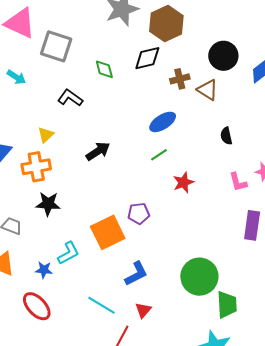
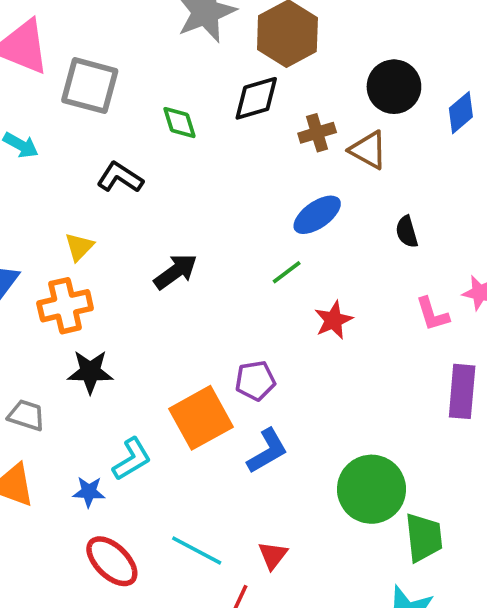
blue ellipse: (163, 122) -> (317, 215), moved
blue L-shape: (136, 274) -> (267, 451), moved
red ellipse: (37, 306) -> (112, 561), moved

